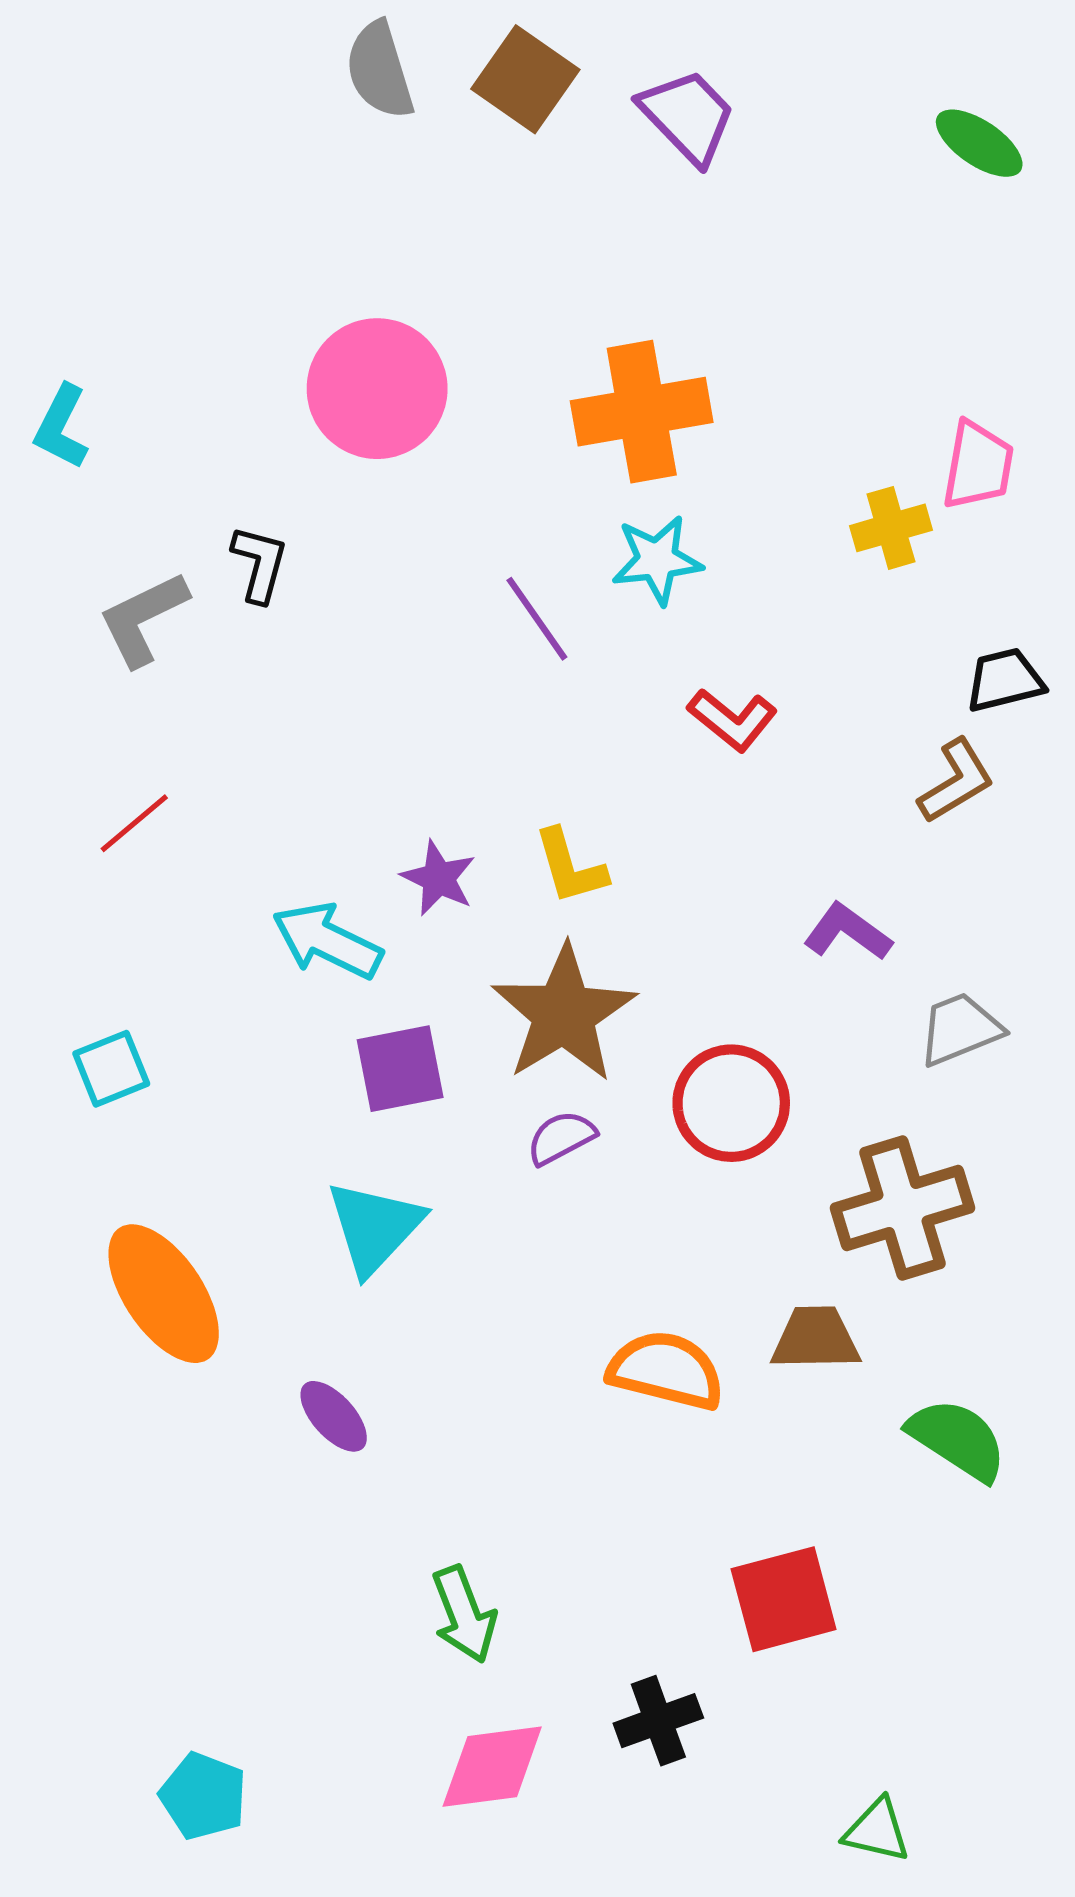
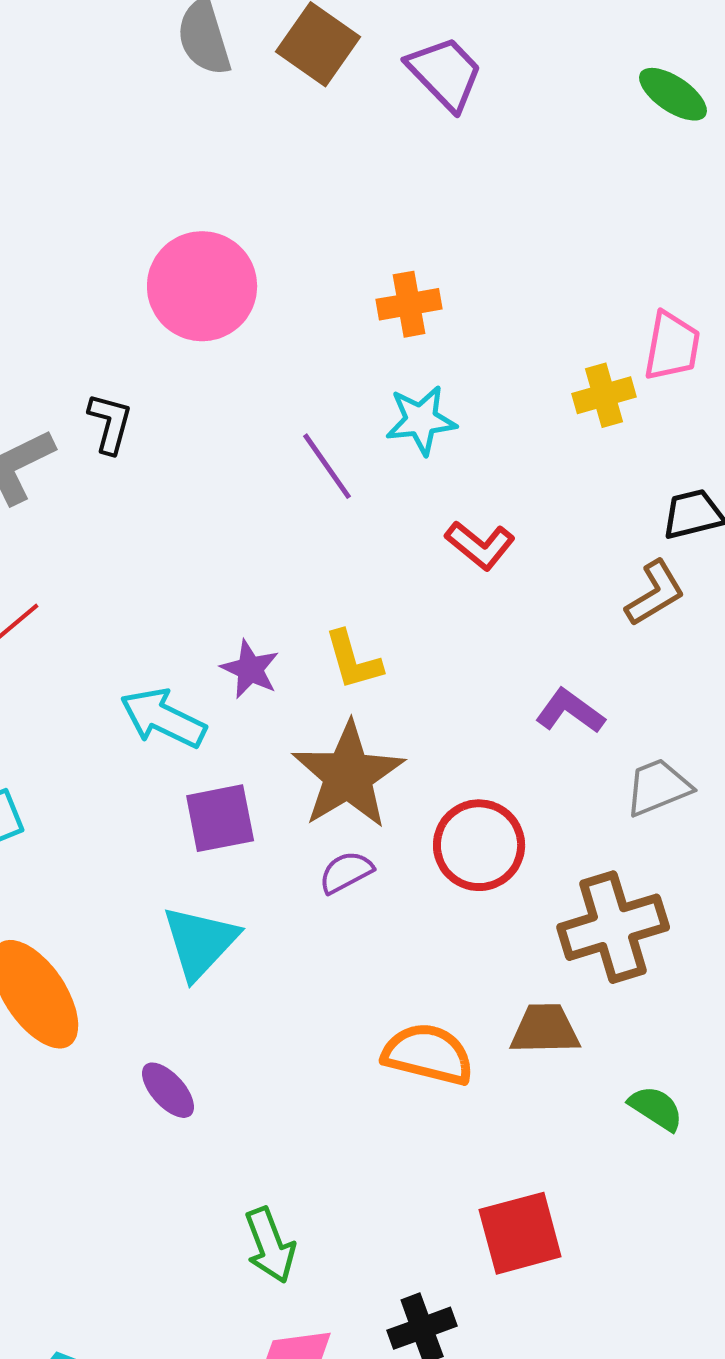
orange cross: (642, 412) -> (409, 304), size x0.6
green semicircle: (957, 1439) -> (656, 1108), size x0.7

